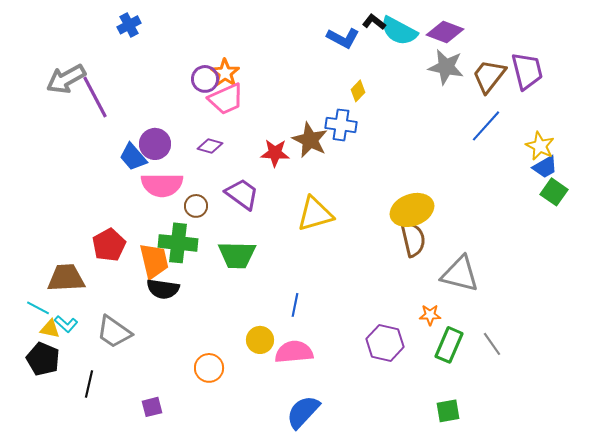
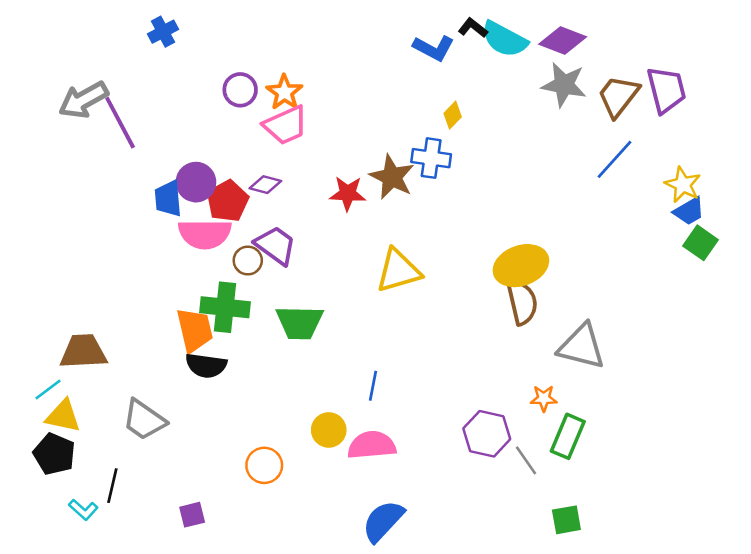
purple circle: (205, 79) -> (240, 90), moved
blue trapezoid: (133, 157) -> (168, 199), turned 36
purple trapezoid: (242, 194) -> (276, 245), moved
red pentagon: (109, 245) -> (228, 201), moved
cyan line: (38, 308) -> (48, 389), turned -65
cyan L-shape: (66, 324) -> (83, 510), moved
yellow triangle: (50, 329) -> (63, 416), size x1.4
gray line: (492, 344) -> (526, 460), moved

